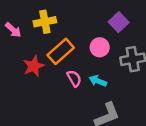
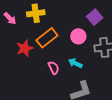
pink semicircle: (74, 78) -> (54, 68), moved

